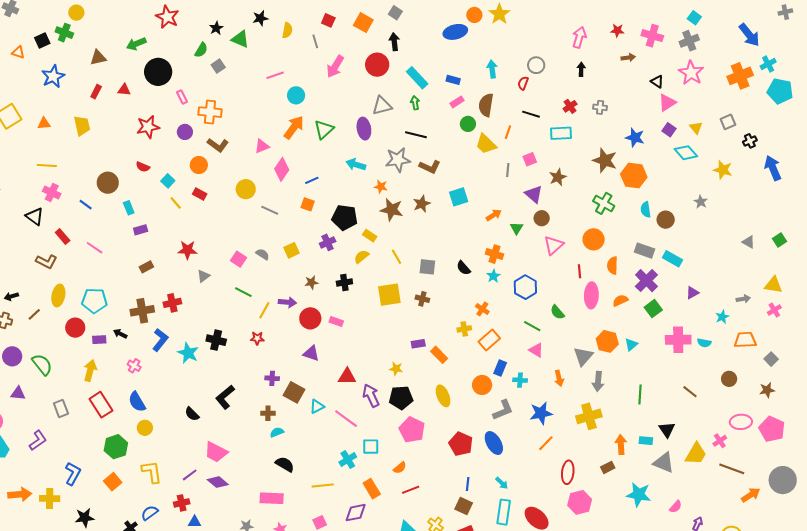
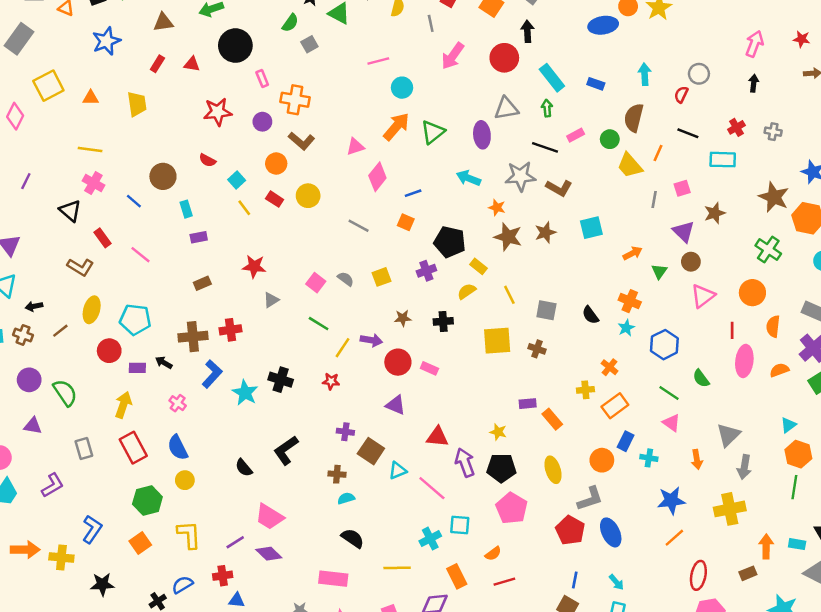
pink rectangle: (457, 102) -> (576, 135), moved
yellow circle: (246, 189) -> (308, 196), moved
orange hexagon: (607, 341) -> (798, 454), moved
gray L-shape: (503, 410) -> (590, 499), moved

